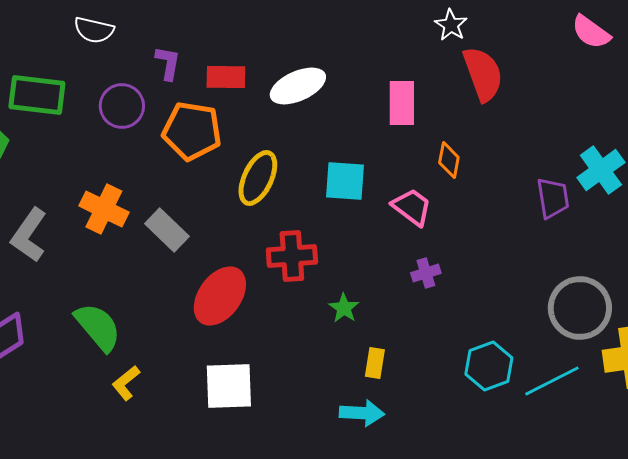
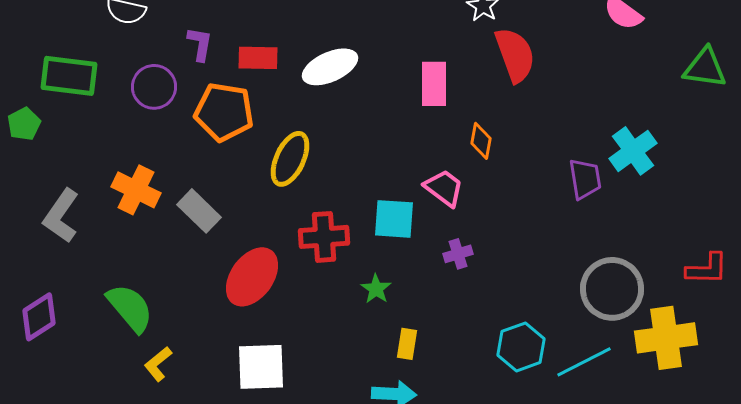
cyan square: (345, 181) -> (394, 219), moved

